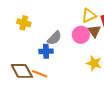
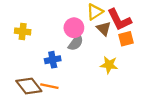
pink circle: (81, 35) -> (74, 28), moved
gray semicircle: (54, 38) -> (76, 42), moved

